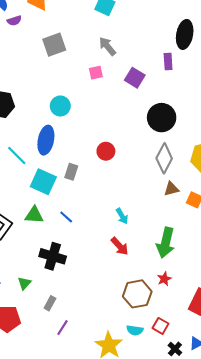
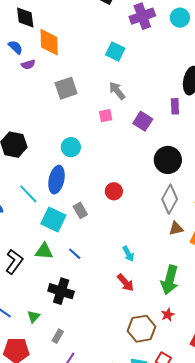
gray rectangle: (71, 172) -> (80, 210), turned -49

